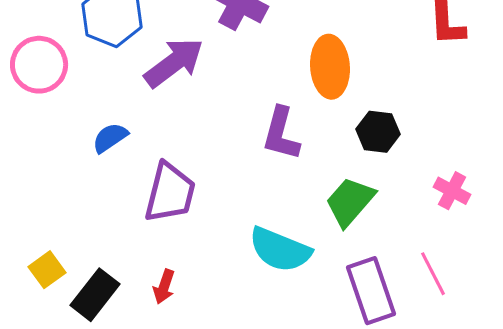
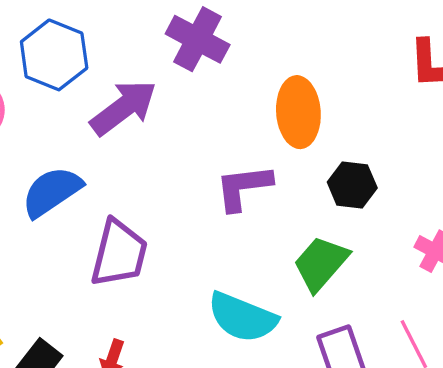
purple L-shape: (281, 134) -> (243, 187), turned 68
blue semicircle: (110, 138) -> (52, 192), size x1.5

